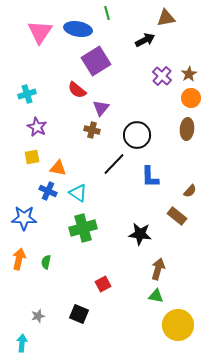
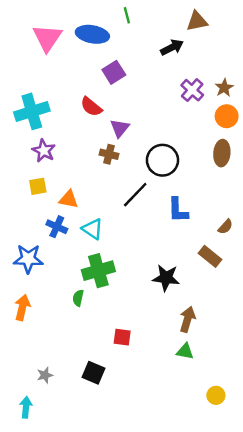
purple square: (96, 61) -> (114, 72), size x0.7
cyan cross: (27, 94) -> (32, 111), size x1.6
green semicircle: (46, 262) -> (78, 298), moved
red square: (103, 284) -> (122, 337), turned 35
yellow circle: (178, 325) -> (216, 395), moved, size x0.5

